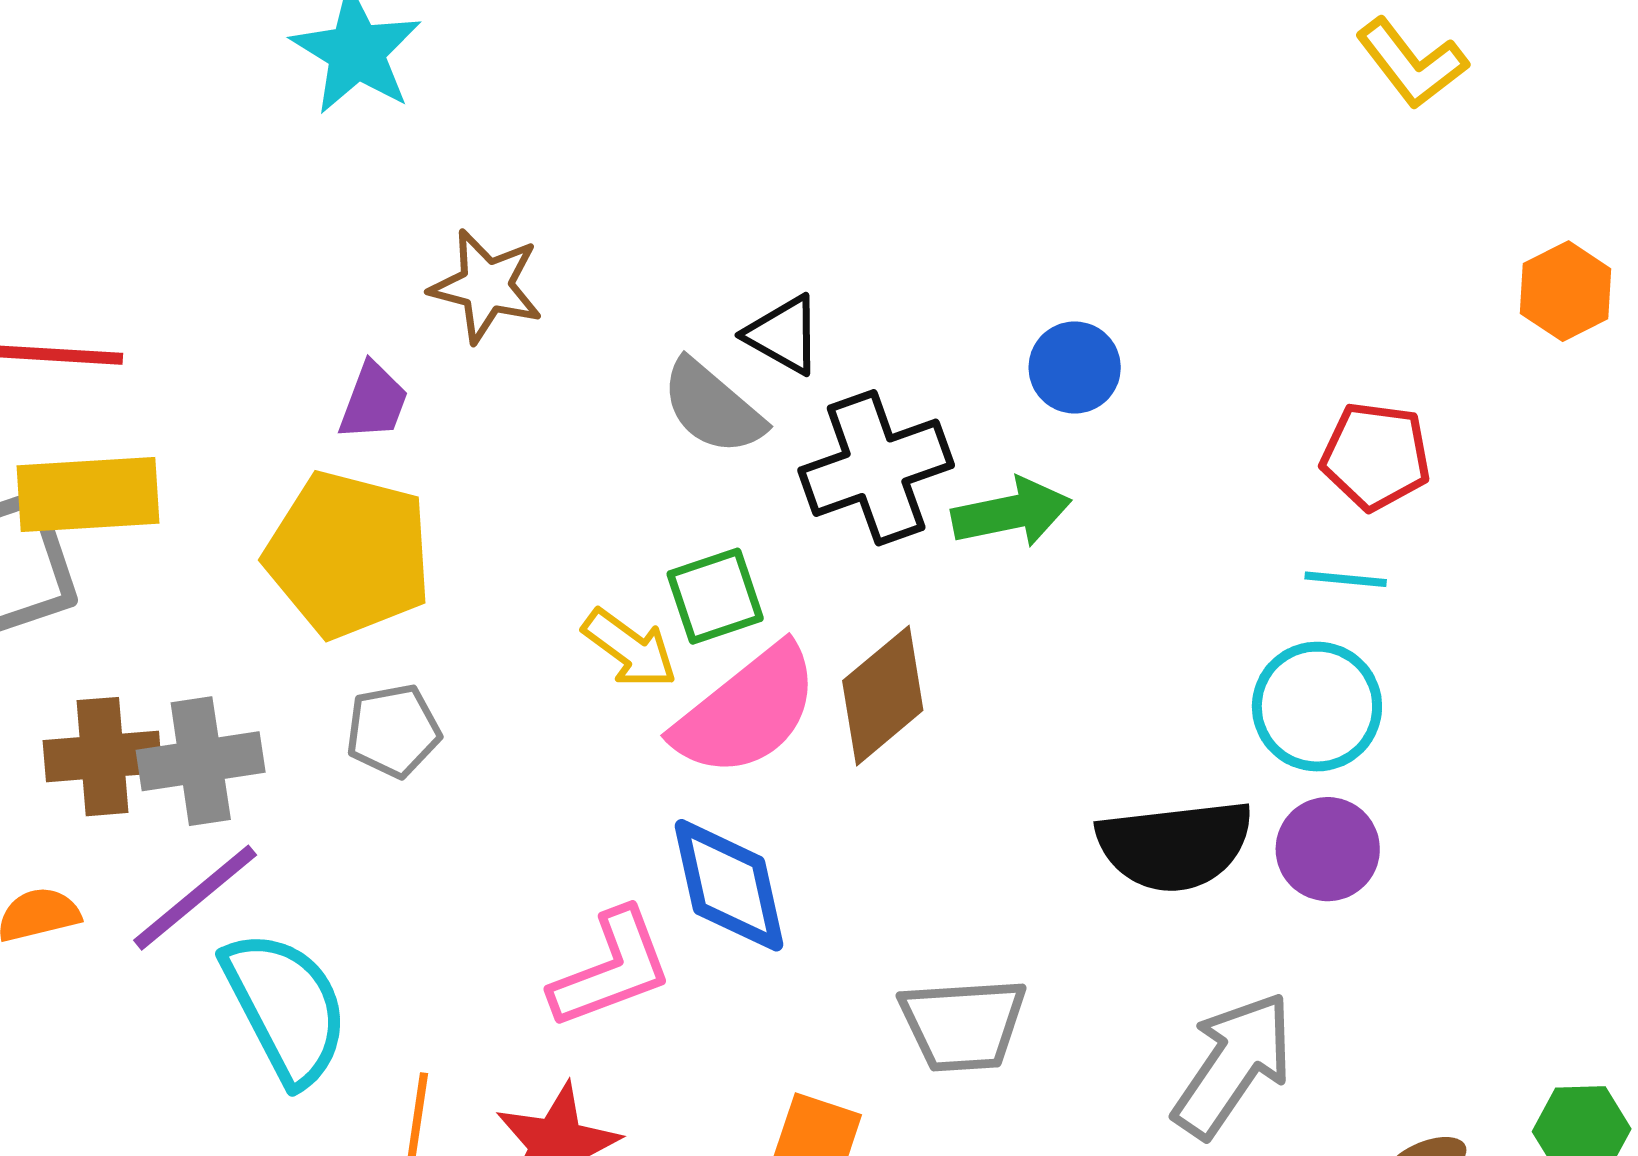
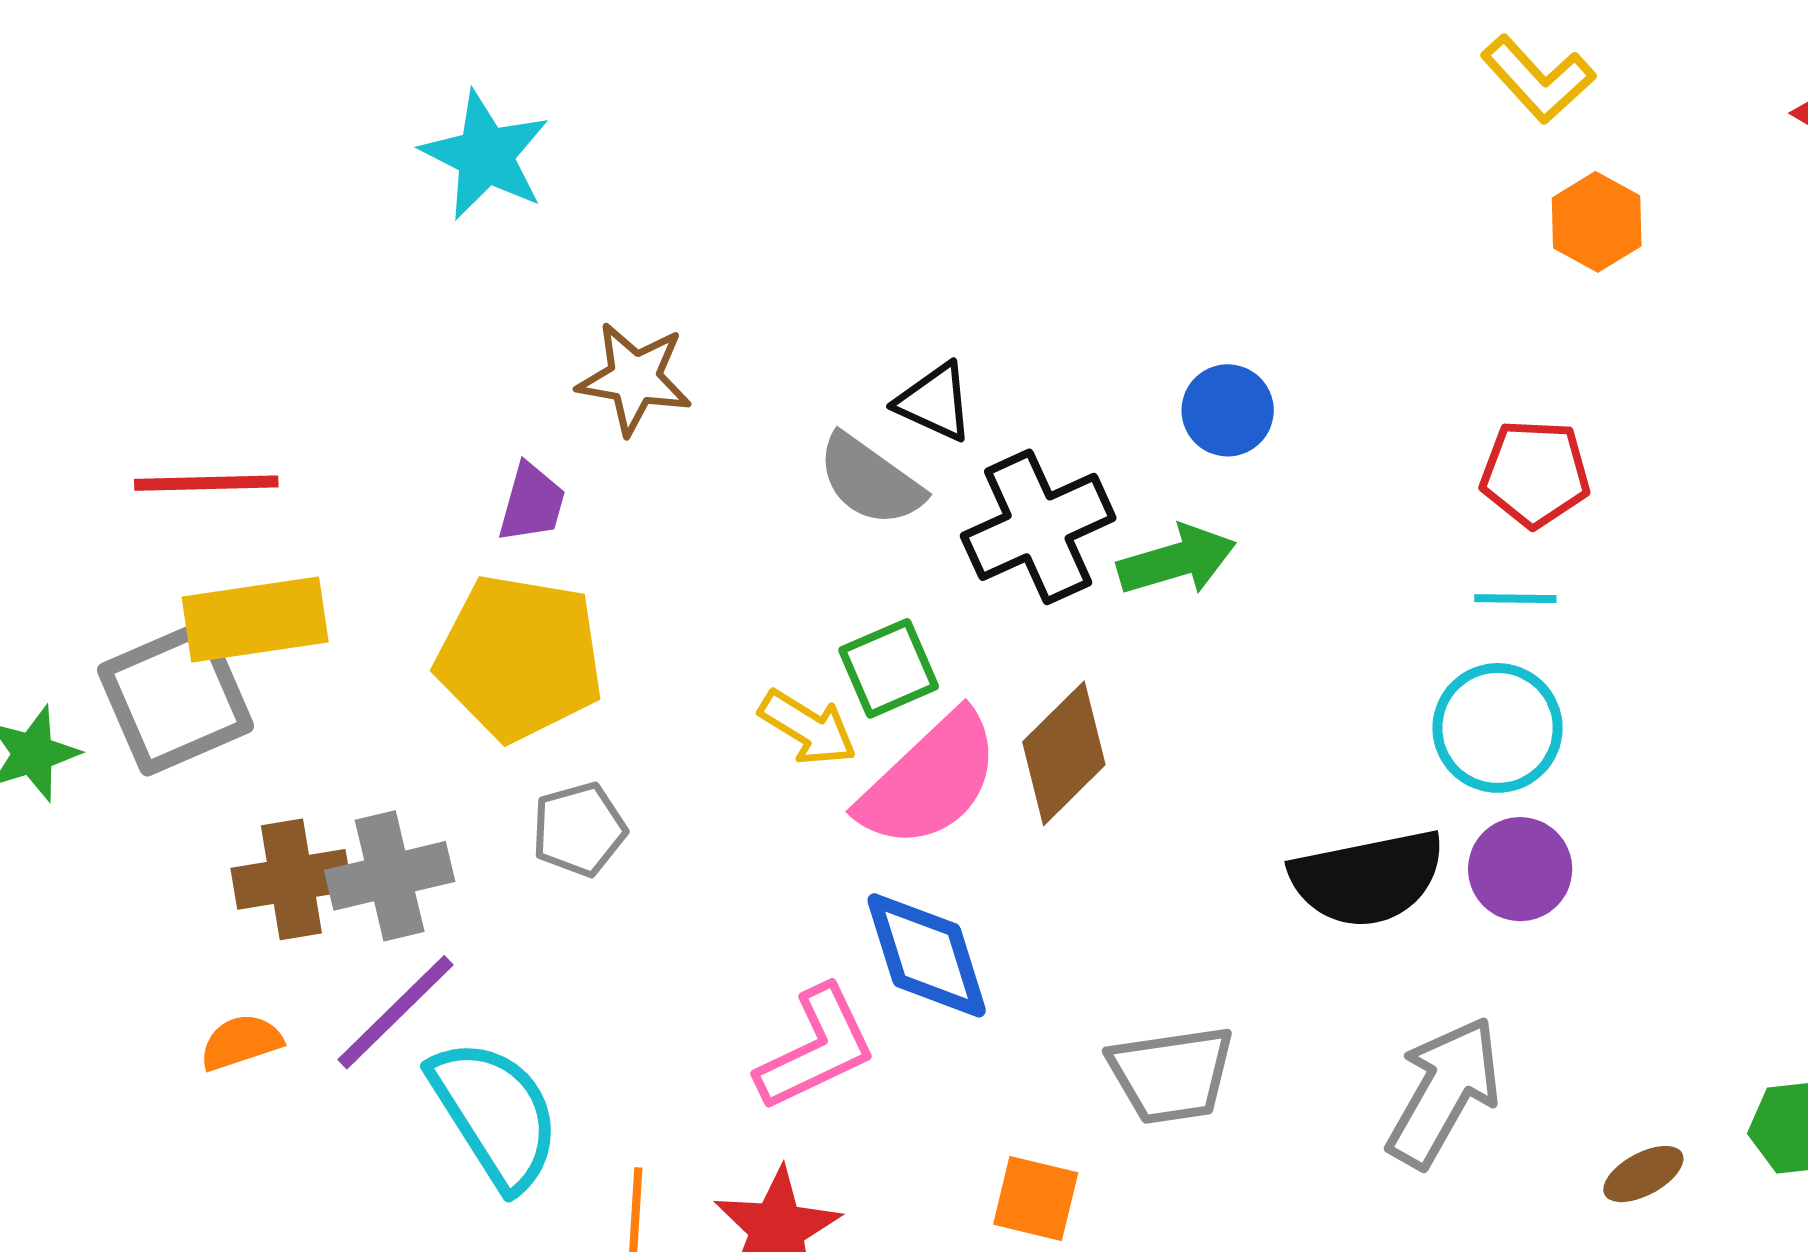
orange hexagon: (1566, 291) -> (1597, 222), moved

